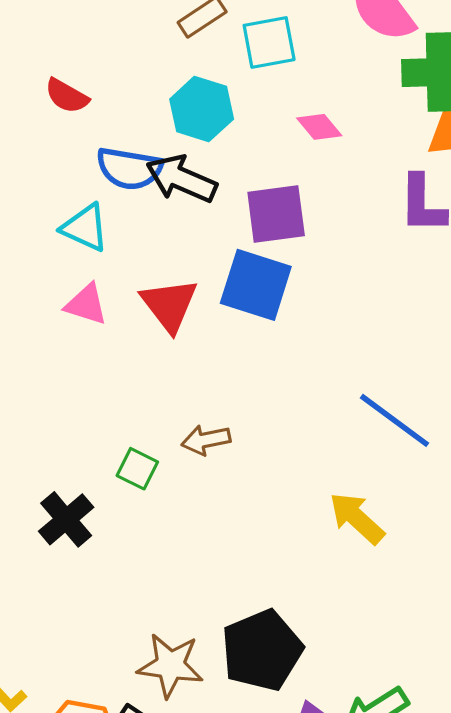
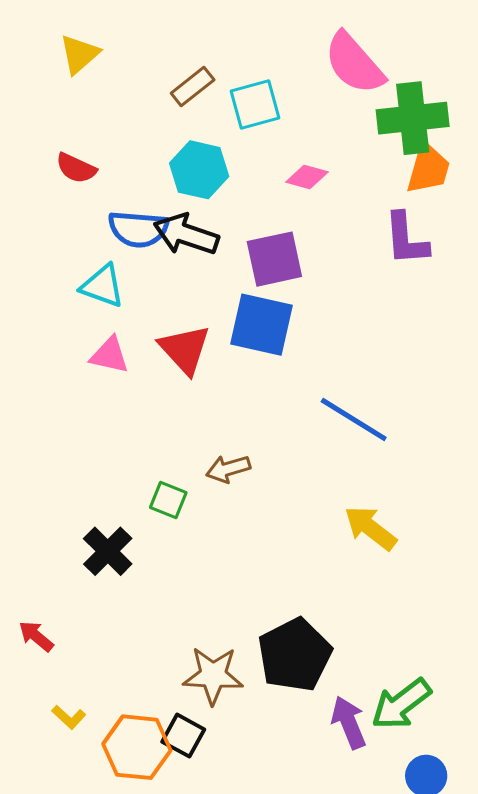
pink diamond: (319, 127) -> (307, 177), turned -30
blue line: (394, 420) -> (354, 419), moved

